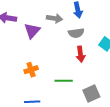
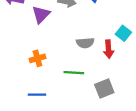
gray semicircle: (76, 33) -> (85, 43), moved
red arrow: (81, 54) -> (109, 49), moved

